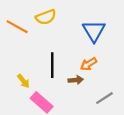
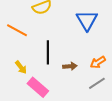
orange line: (17, 27) -> (17, 30), moved
orange arrow: (89, 64) -> (98, 62), moved

